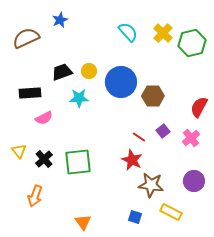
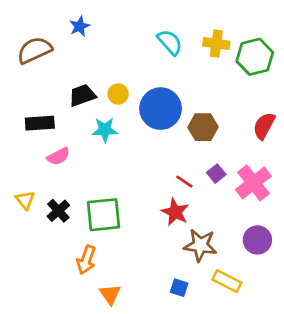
yellow cross: (163, 33) -> (216, 44), turned -36
red semicircle: (199, 107) -> (264, 126), moved
pink cross: (191, 138) -> (253, 183), size x1.5
orange arrow: (35, 196) -> (86, 260), moved

